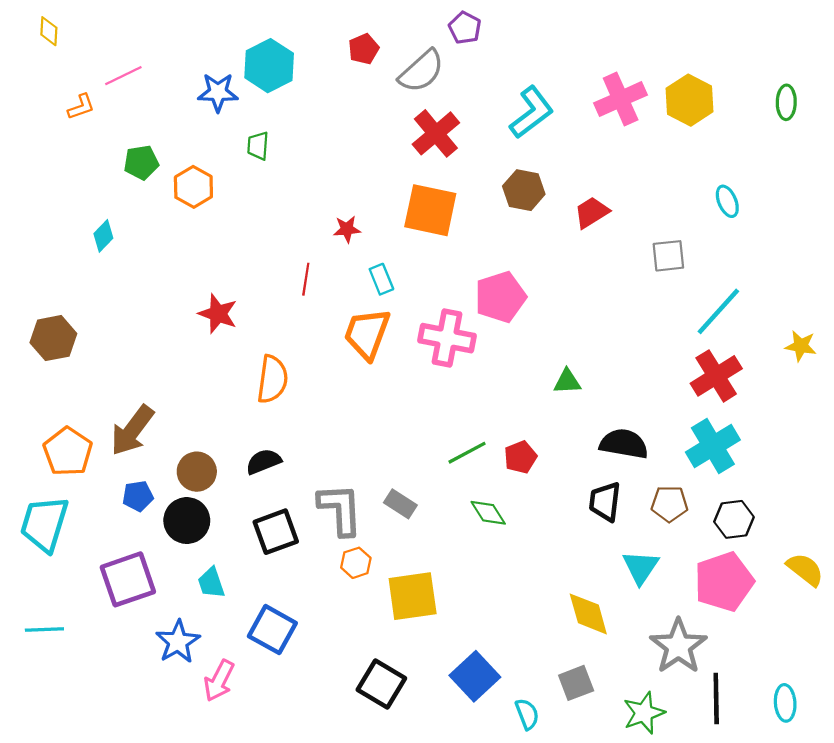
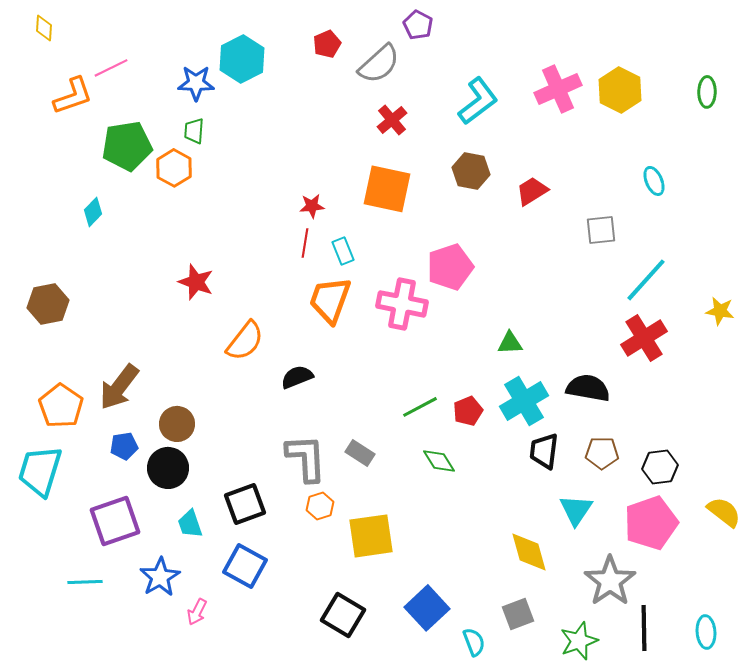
orange L-shape: (81, 107) -> (73, 96), size x1.6
red cross: (436, 133) -> (392, 120), size x0.7
green trapezoid: (258, 146) -> (194, 131), moved
green pentagon: (141, 162) -> (127, 146), size x1.6
red line: (306, 279) -> (305, 243), moved
orange semicircle: (272, 379) -> (245, 341), turned 30
black semicircle: (624, 444) -> (588, 388), moved
cyan cross: (713, 446) -> (524, 401), moved
black semicircle: (264, 462) -> (297, 377), moved
black square: (276, 532) -> (245, 504), moved
cyan line: (44, 630) -> (85, 582), moved
pink arrow: (219, 681) -> (197, 612), size x0.7

